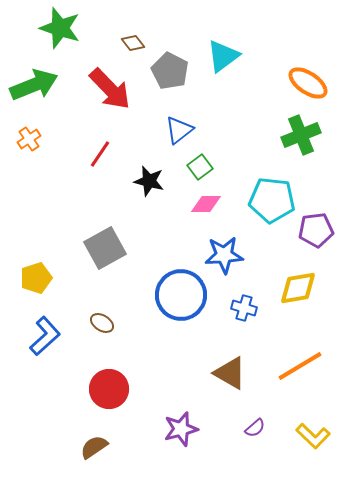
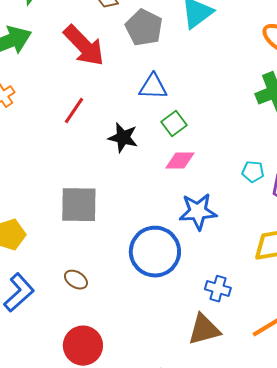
blue triangle: (179, 130) -> (153, 87), turned 40
cyan pentagon: (272, 200) -> (253, 172), moved, size x0.5
gray square: (105, 248) -> (79, 205), turned 30
blue cross: (244, 308) -> (218, 289), moved
brown triangle: (230, 373) -> (204, 330), turned -45

